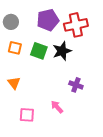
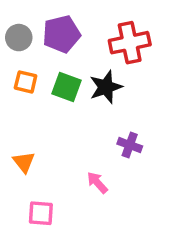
purple pentagon: (48, 20) -> (61, 34), moved
orange triangle: (14, 83) -> (24, 162), moved
pink square: (27, 115) -> (41, 213), moved

